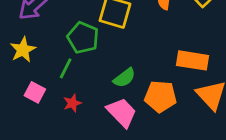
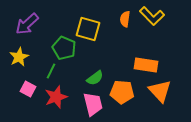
red star: (72, 103) -> (56, 97), size x1.6
pink trapezoid: (122, 112) -> (93, 104), turned 30

